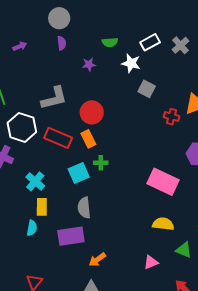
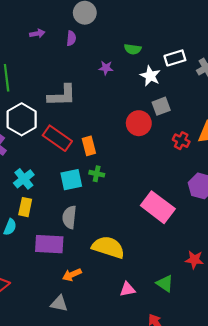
purple semicircle: (62, 43) -> (71, 38), moved
gray square: (147, 89) -> (161, 106), turned 30
red circle: (92, 112) -> (139, 123), moved
yellow semicircle: (163, 224) -> (108, 247), moved, size x1.4

